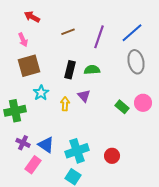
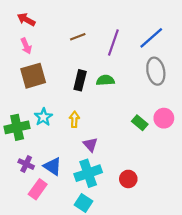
red arrow: (32, 17) -> (26, 20), moved
cyan star: (41, 93) -> (43, 117), moved
purple triangle: (84, 96) -> (90, 145), moved

